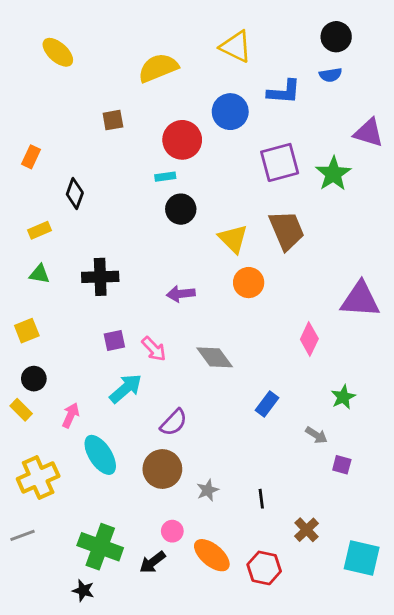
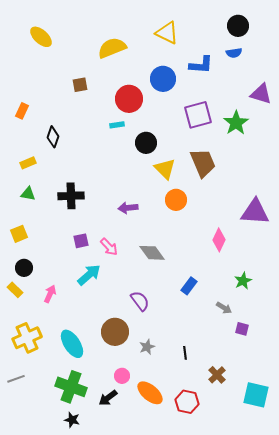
black circle: (181, 209) -> (146, 143), moved
purple semicircle: (174, 422) -> (140, 301), moved, turned -80
cyan ellipse: (100, 455) -> (72, 344), moved
black star: (83, 591) -> (72, 420), moved

